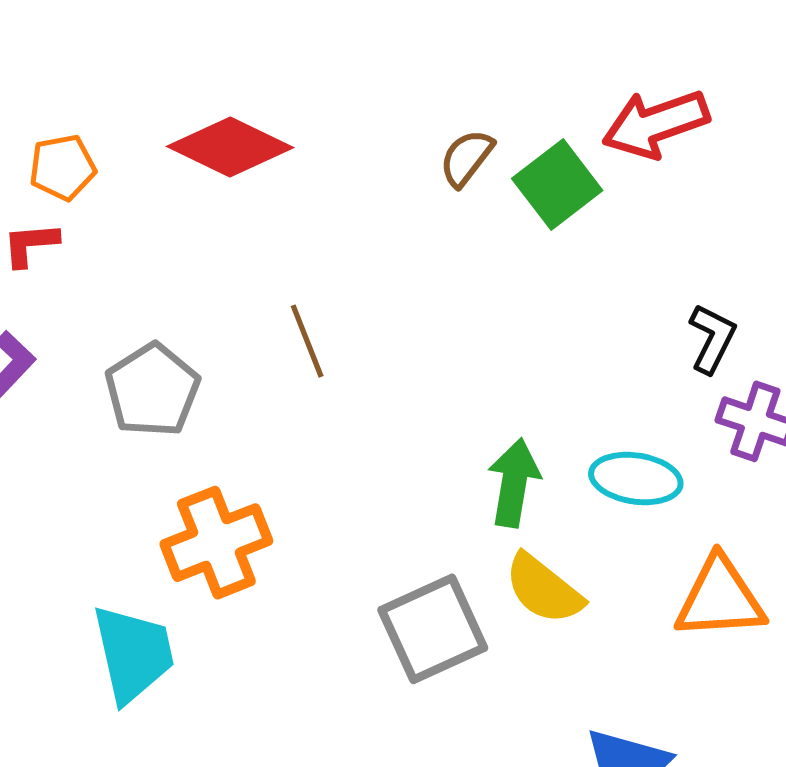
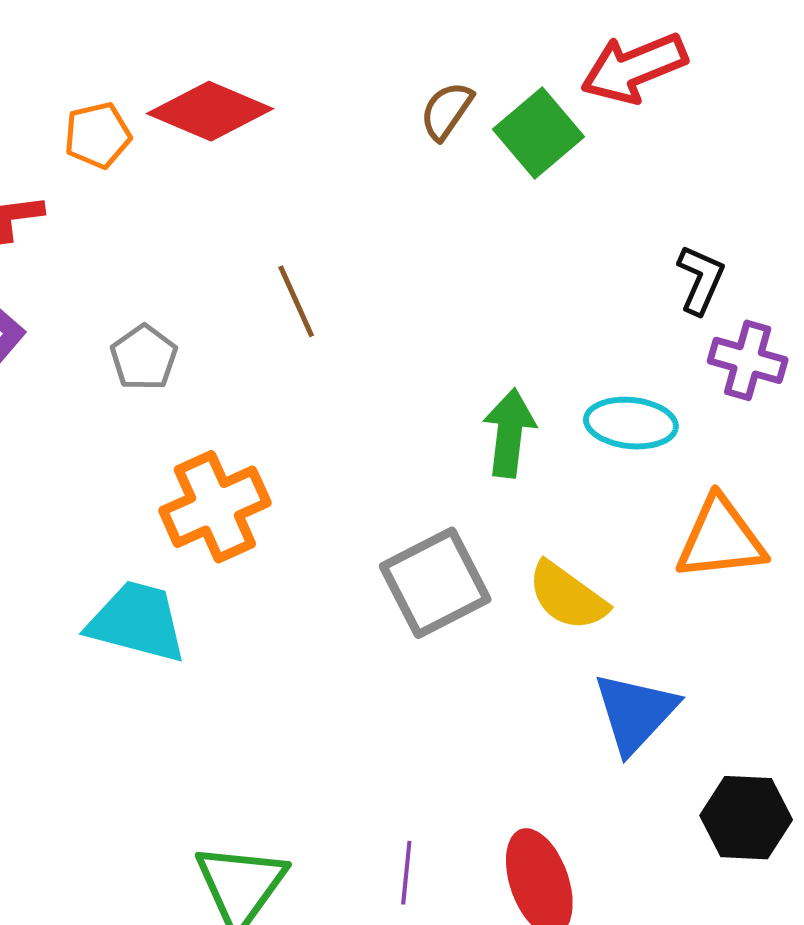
orange pentagon: (63, 167) -> (97, 135), moved
gray pentagon: (152, 390) -> (144, 358), size x0.7
yellow semicircle: (544, 589) -> (567, 596), moved
cyan trapezoid: (133, 654) -> (137, 622), turned -60

